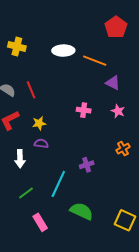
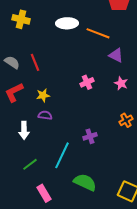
pink cross: (84, 110) -> (87, 82), turned -32

